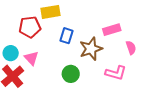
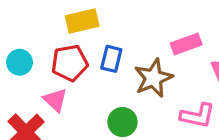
red pentagon: (30, 27) -> (70, 63), moved
cyan circle: (11, 53) -> (20, 62), moved

